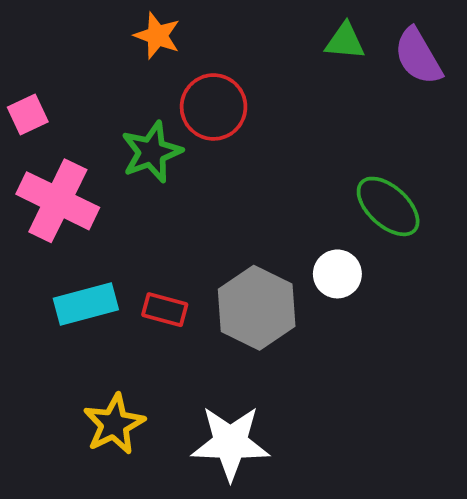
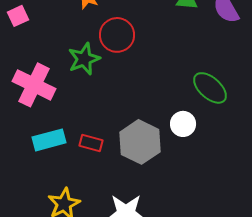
pink square: (28, 114) -> (18, 16), moved

